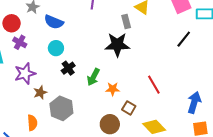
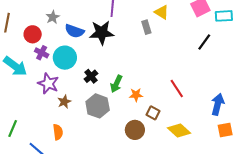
black star: (117, 45) -> (102, 33), moved
cyan circle: (56, 48) -> (65, 58), moved, size x1.5
purple star: (25, 73) -> (48, 84), turned -30
gray hexagon: (61, 108) -> (98, 106), moved

